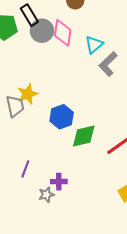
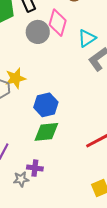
gray circle: (42, 31) -> (38, 32), moved
green diamond: (84, 136) -> (46, 132), moved

